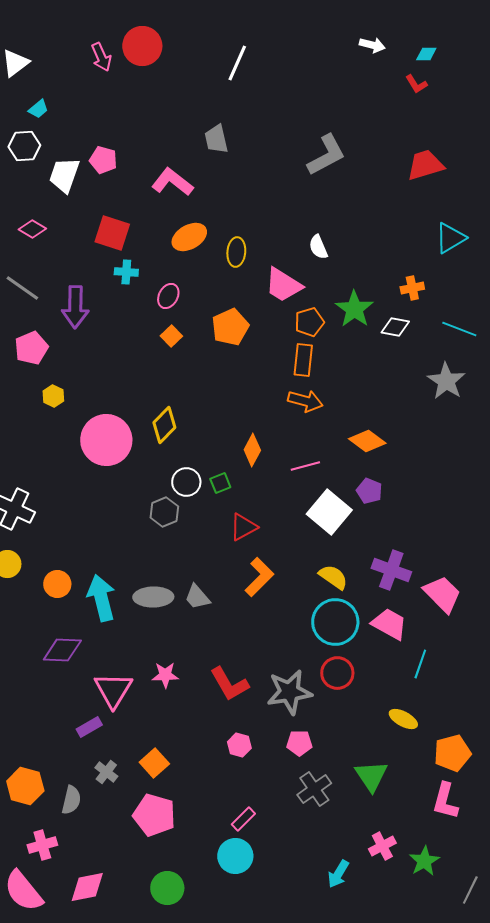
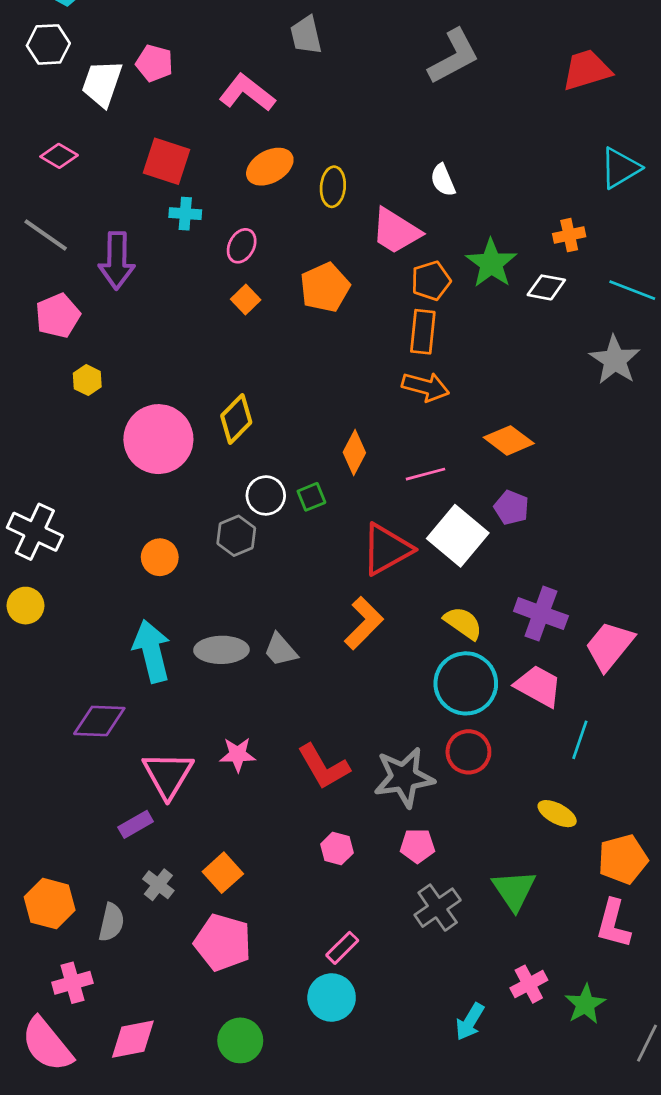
red triangle: (243, 527) -> (387, 549), moved, size x1.4
orange circle: (57, 584) -> (160, 557), moved
pink trapezoid: (442, 594) -> (609, 646), turned -96

